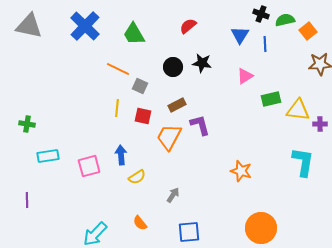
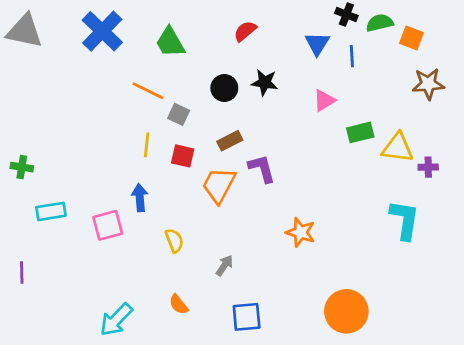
orange square: (308, 31) -> (412, 38), turned -30
blue arrow: (121, 155) -> (140, 198), moved
orange star: (241, 171) -> (301, 232), moved
yellow semicircle: (137, 177) -> (174, 241), turned -78

